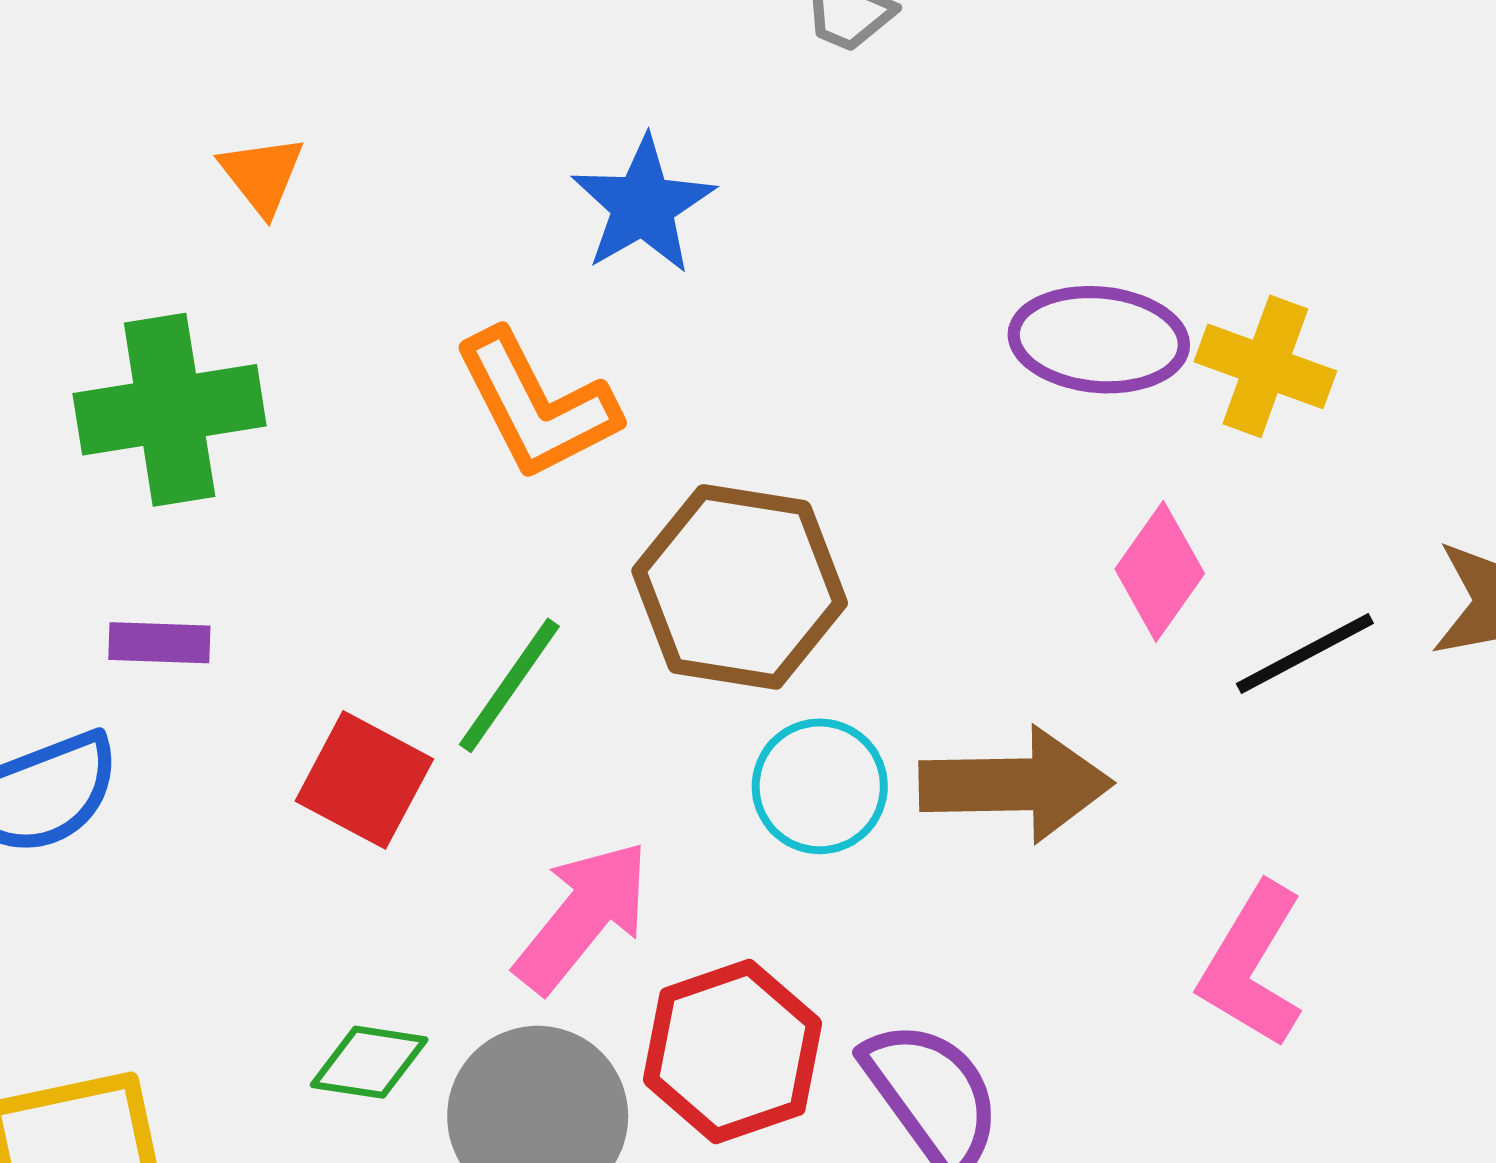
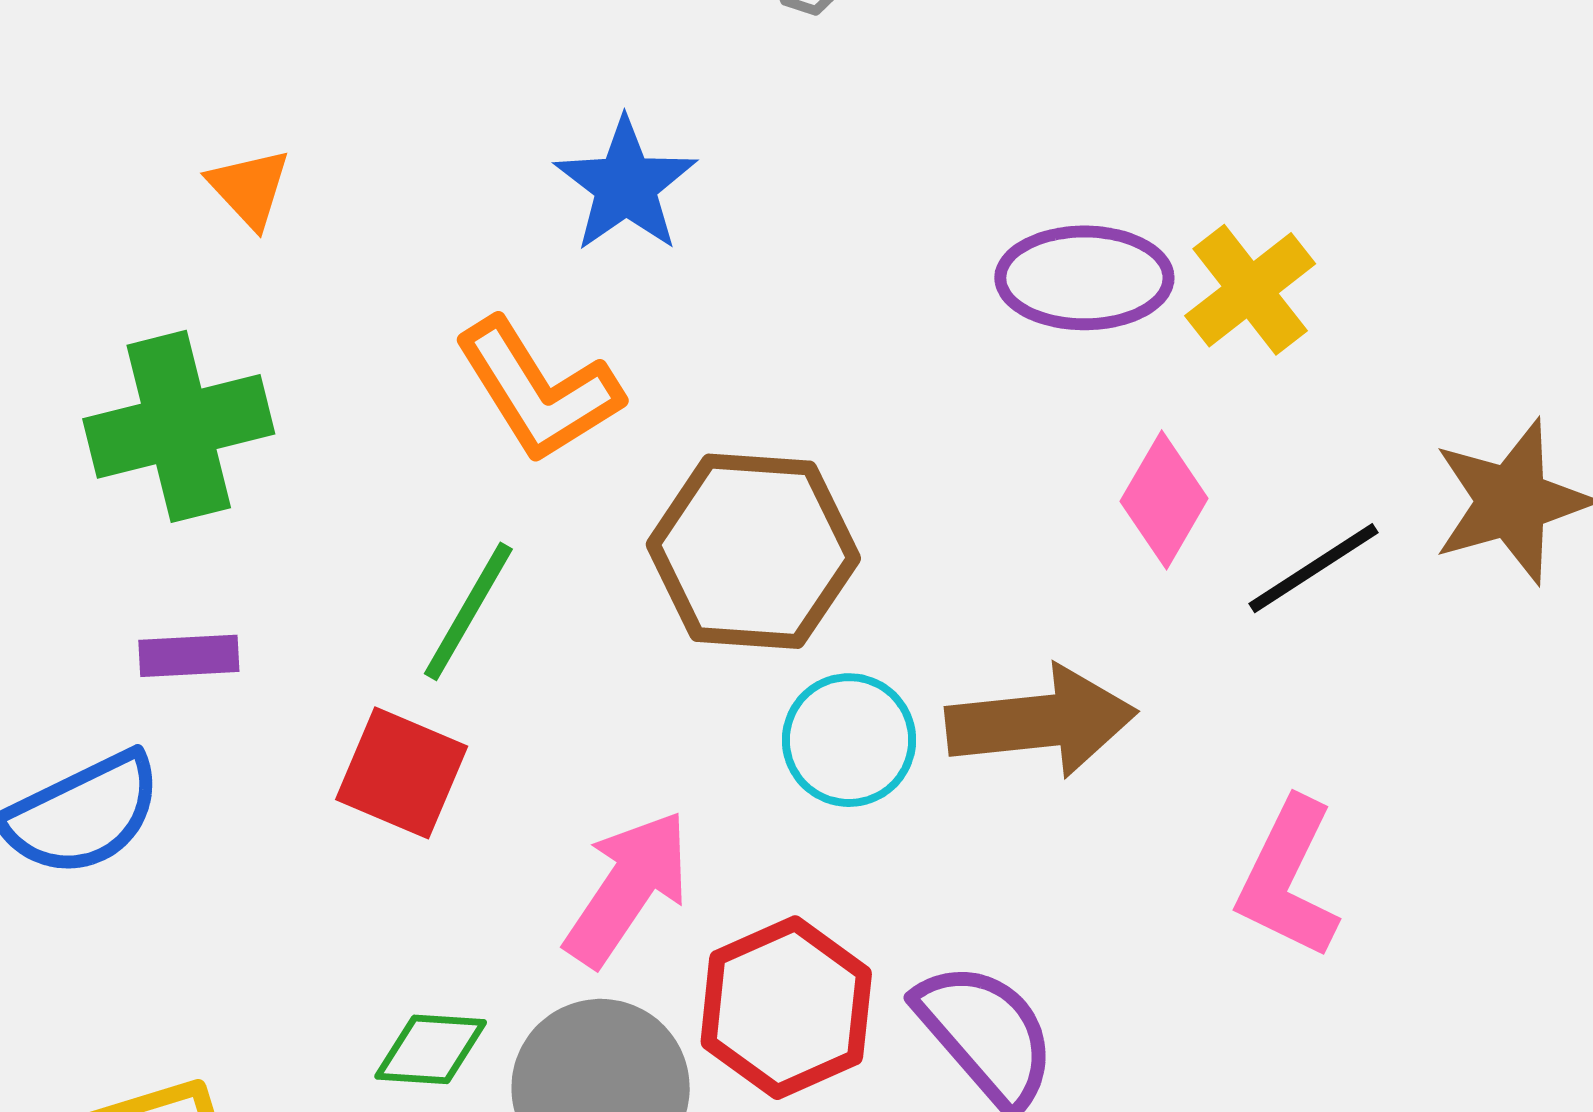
yellow cross: (1265, 366) -> (1250, 290), turned 37
green line: (509, 685) -> (468, 611), moved

